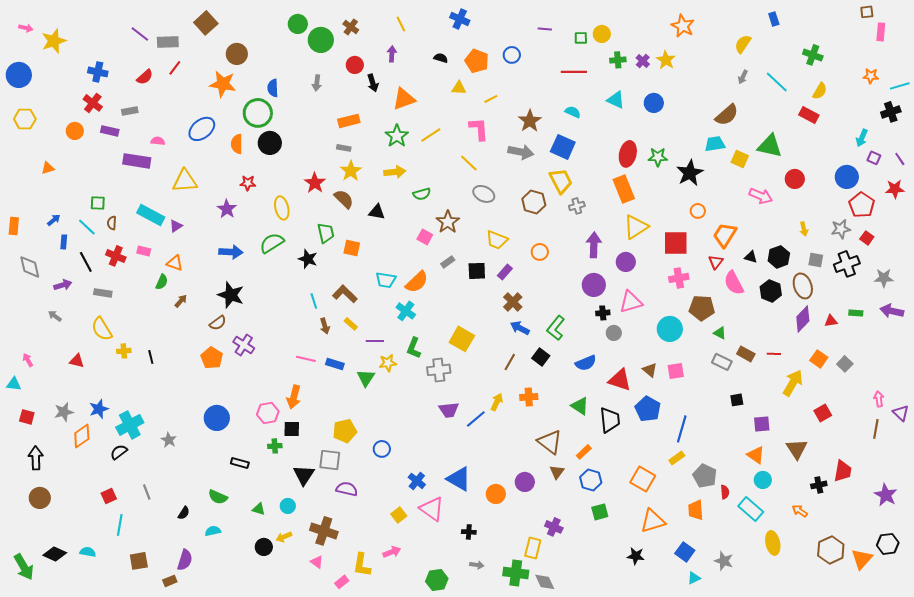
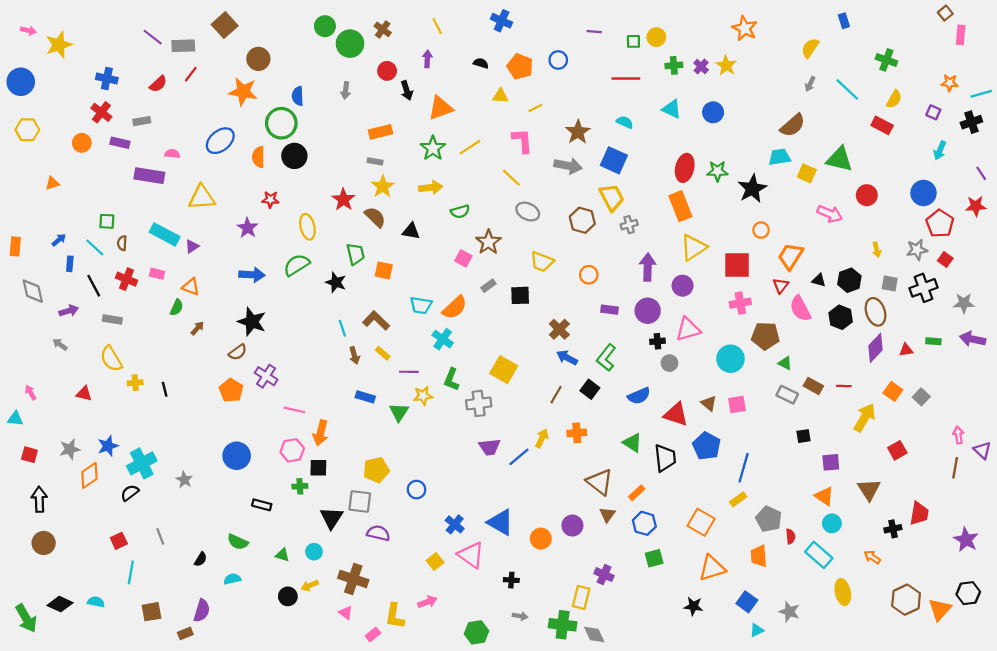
brown square: (867, 12) -> (945, 13), turned -32
purple square: (874, 158) -> (933, 112), moved
purple rectangle: (505, 272) -> (609, 310), moved, turned 56
pink line: (306, 359) -> (294, 410), moved

